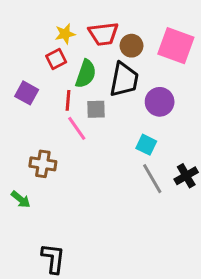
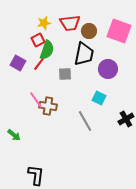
green semicircle: (86, 74) -> (47, 50), moved
red line: (68, 100) -> (39, 64), moved, turned 32
pink line: (77, 128) -> (36, 100), moved
brown cross: (43, 164) -> (48, 106), moved
gray line: (152, 179) -> (85, 121), moved

